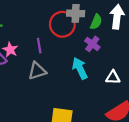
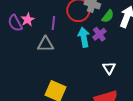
cyan arrow: (80, 68) -> (84, 37), moved
white triangle: (113, 77) -> (109, 68), turned 40

